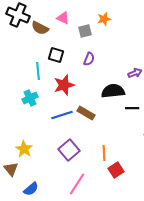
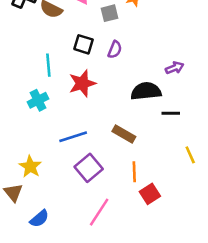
black square: (56, 55) -> (84, 44), moved
brown rectangle: (86, 113) -> (124, 134), moved
blue line: (62, 115) -> (73, 137), moved

